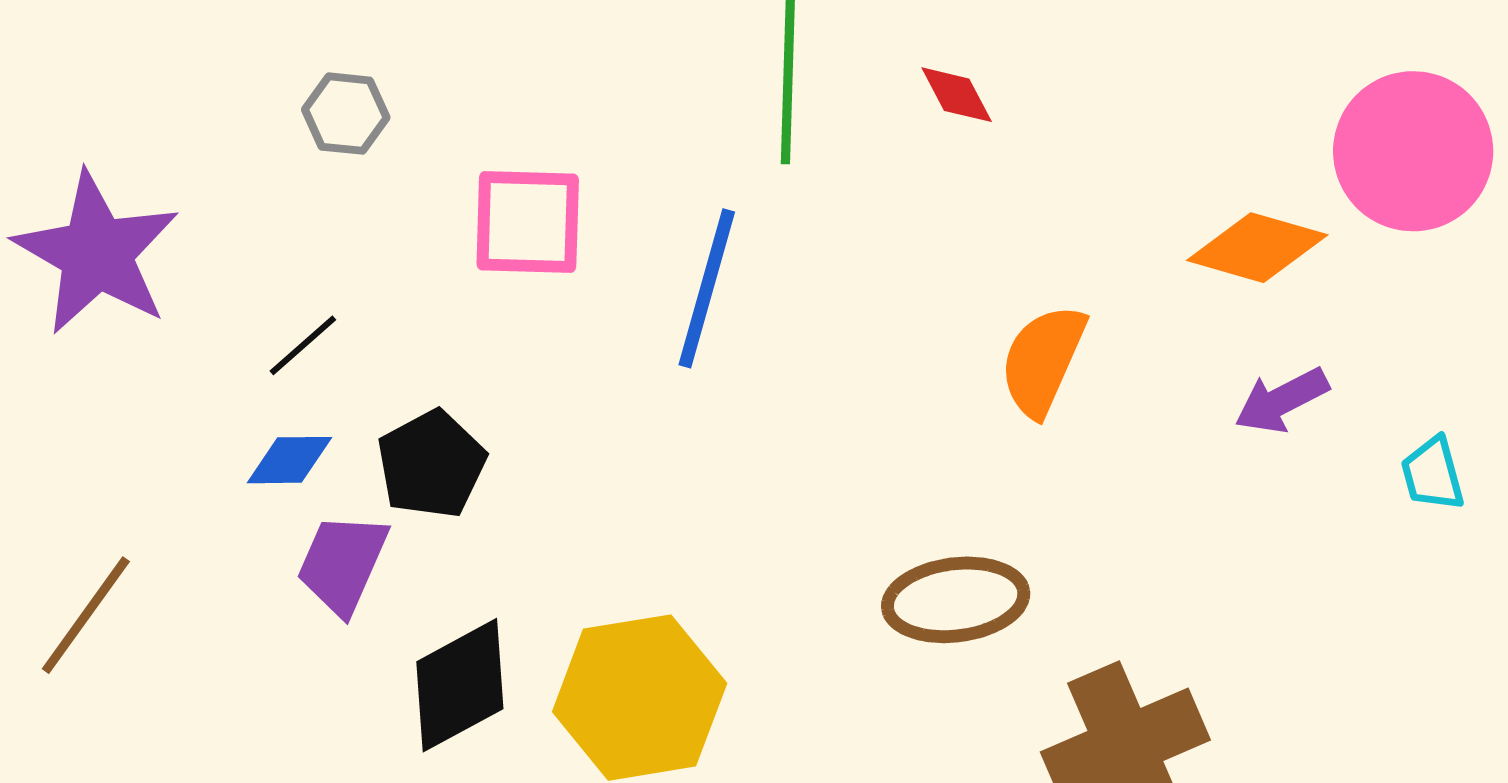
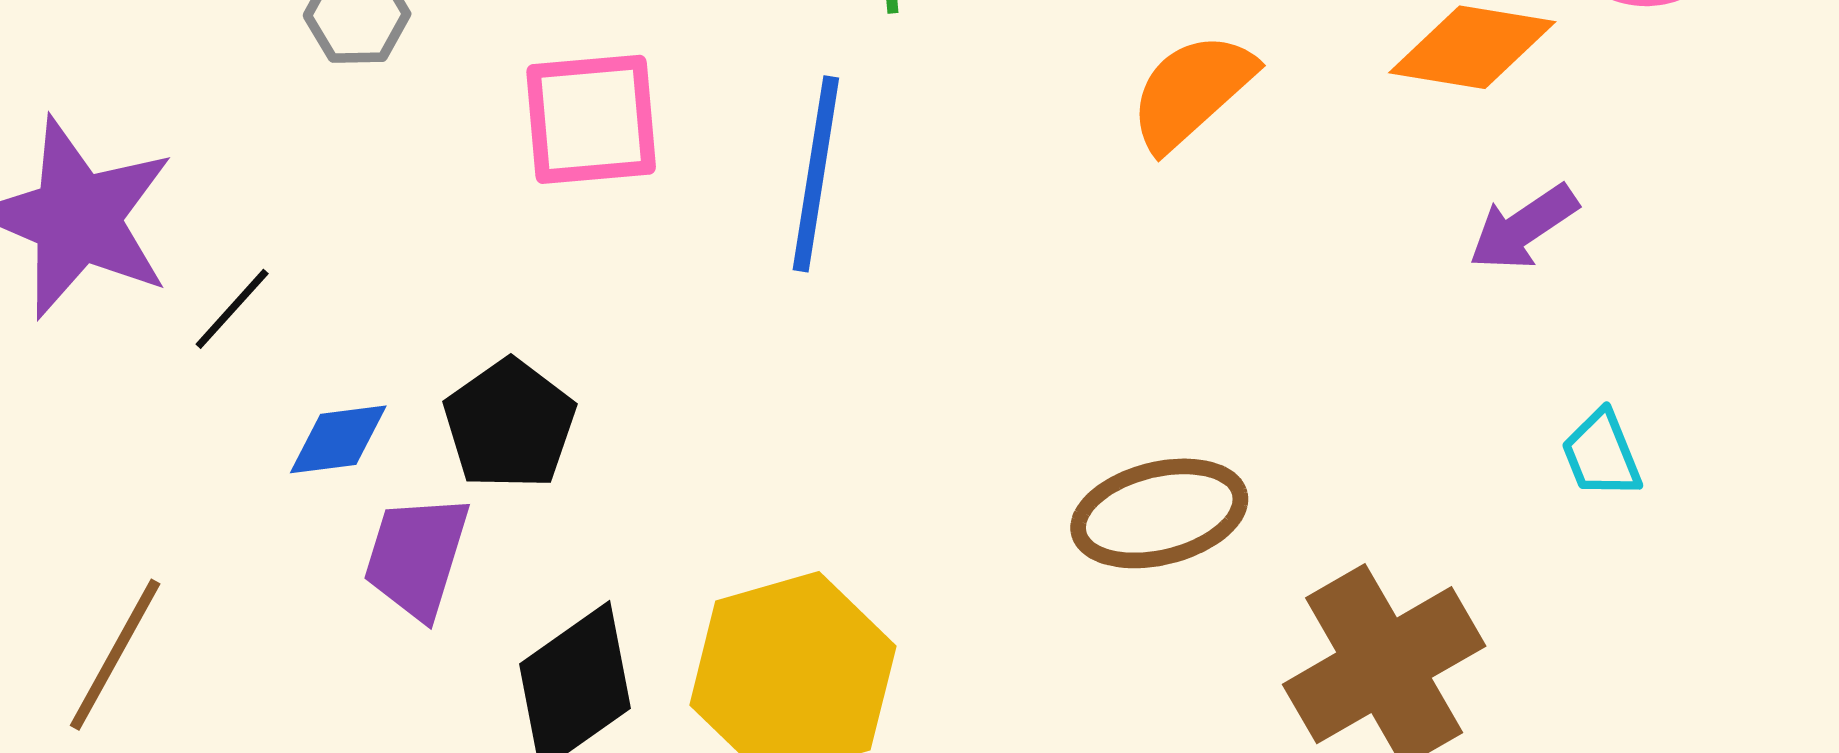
black line: (303, 345) -> (232, 309), moved
orange semicircle: (1043, 360) -> (1192, 91), moved, turned 31
cyan trapezoid: (1433, 474) -> (1601, 454), moved

